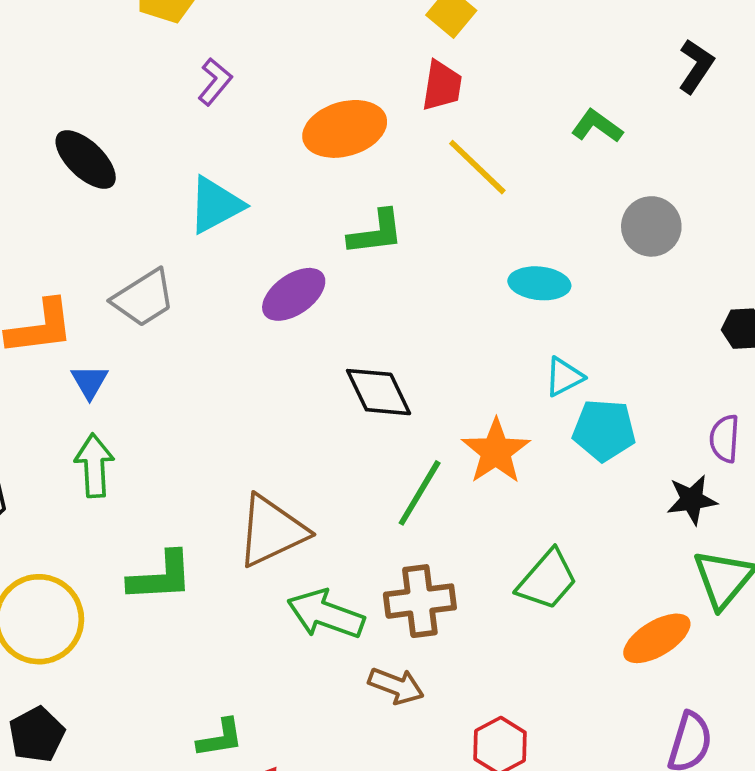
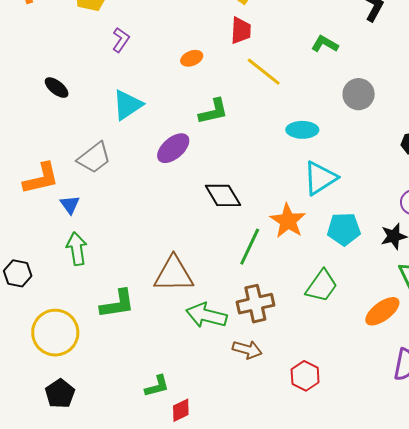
orange ellipse: (345, 129) -> (192, 58), size x0.5
black ellipse: (86, 159) -> (57, 88), size x0.7
cyan triangle: (564, 377) -> (320, 178), size x1.6
cyan pentagon: (604, 430) -> (344, 229), moved
brown triangle: (272, 531) -> (174, 274), turned 30

